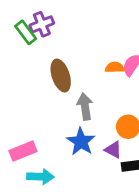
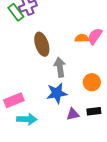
blue star: (81, 142) -> (57, 93), turned 30
purple triangle: (113, 150) -> (73, 114), moved, turned -40

